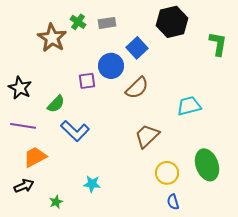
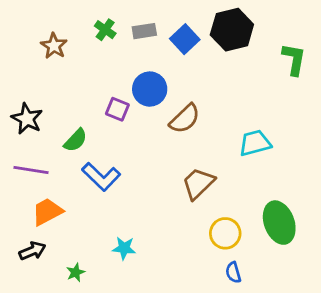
brown star: (52, 38) -> (54, 46), moved, size x0.7
blue square: (137, 48) -> (185, 39), moved
purple square: (87, 81) -> (117, 109), turned 30

